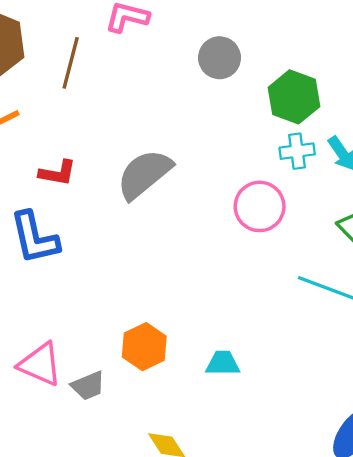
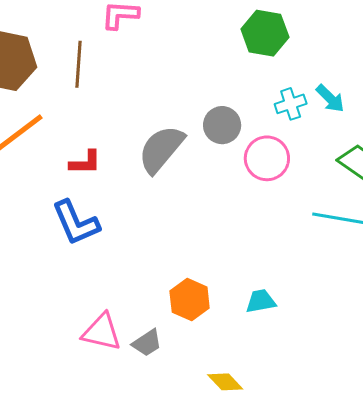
gray circle: (220, 58) -> (222, 125), moved
green hexagon: (294, 97) -> (265, 33), moved

